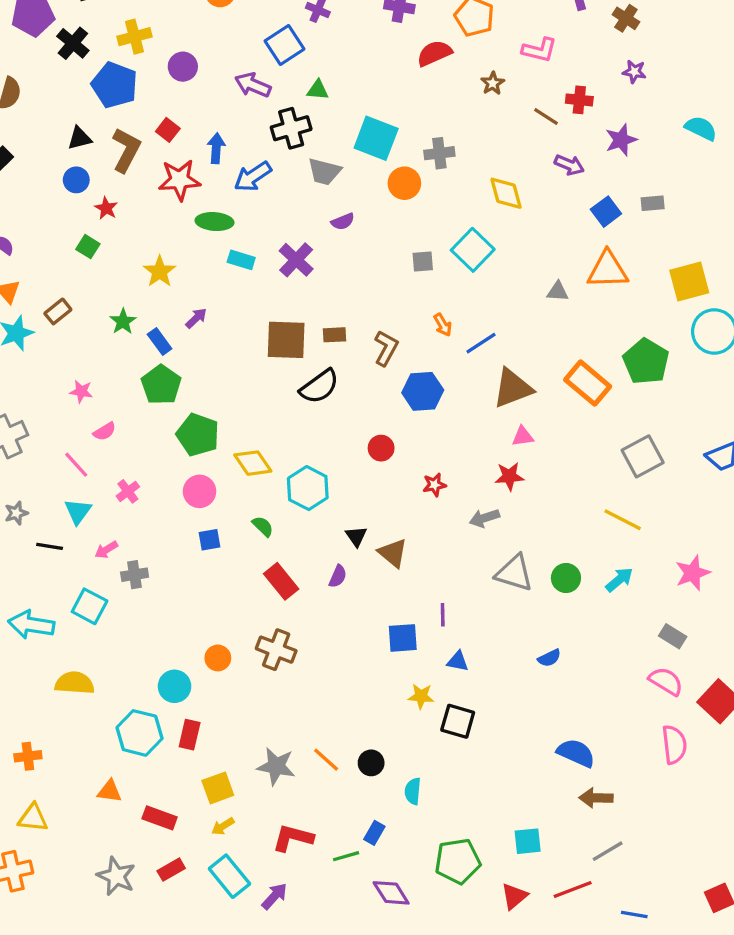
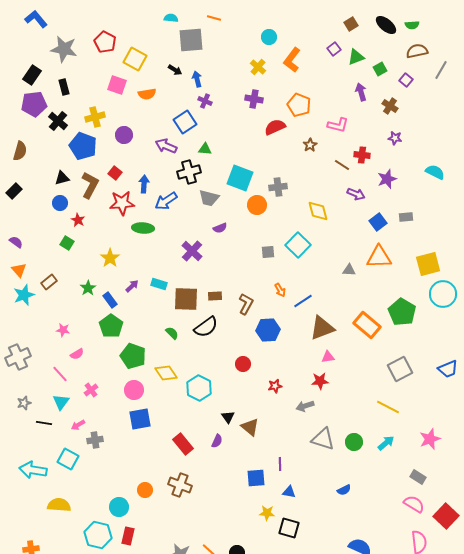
cyan rectangle: (241, 260) -> (159, 284), moved
green semicircle: (263, 526) -> (172, 333), moved
blue square: (209, 540) -> (140, 419), size x1.6

